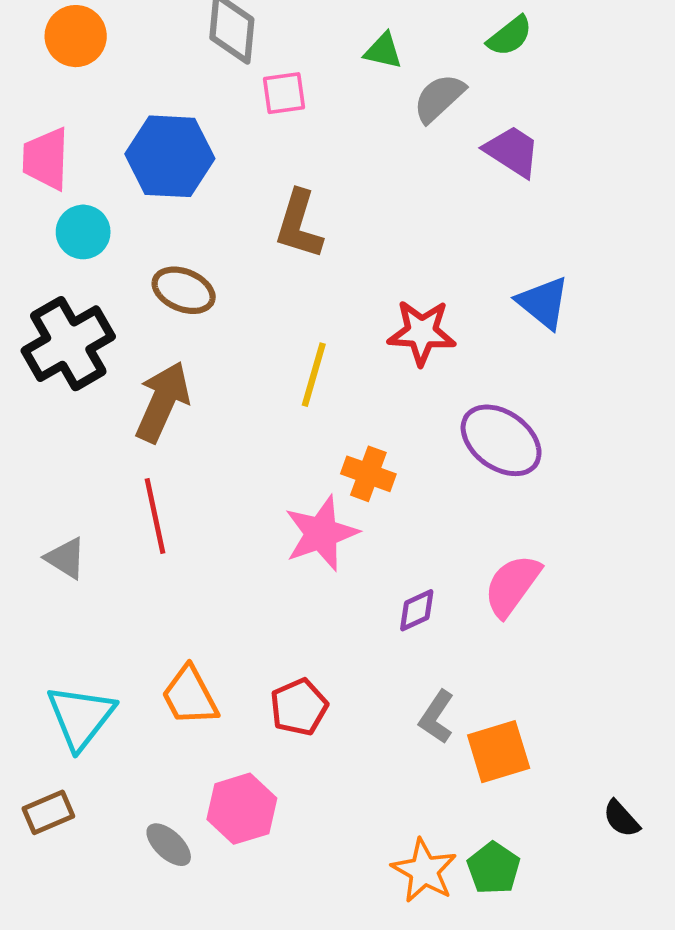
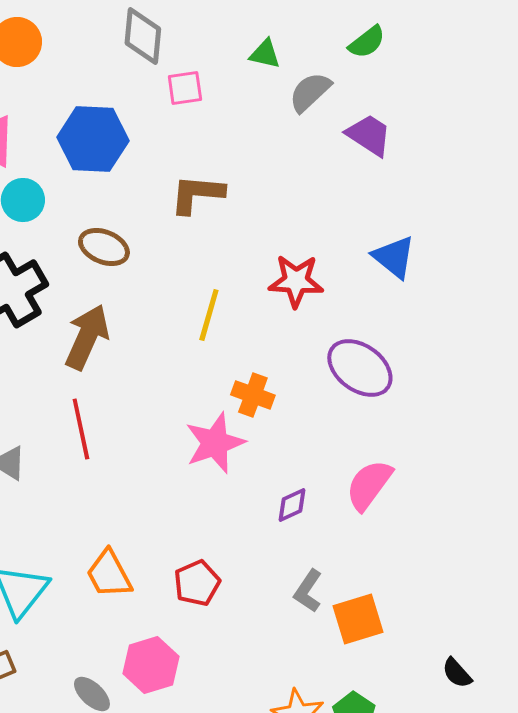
brown L-shape: (299, 225) -> (197, 194), turned 78

